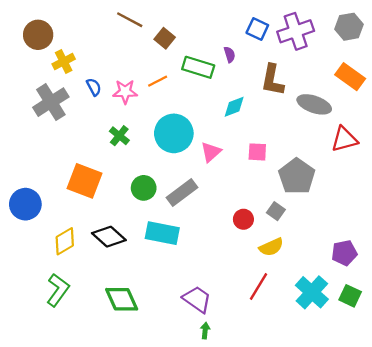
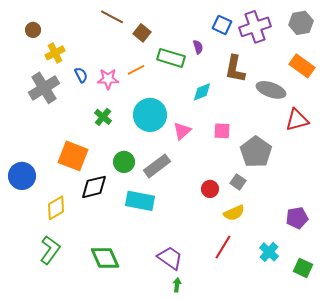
brown circle: (38, 35) -> (33, 30), size x0.6
black diamond: (109, 237) -> (94, 187), moved, turned -56
cyan cross: (312, 292) -> (269, 252), size x0.7
green square: (350, 296) -> (303, 268), moved

